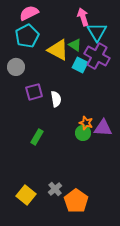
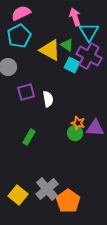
gray cross: (55, 189) -> (47, 189), size x1.6

